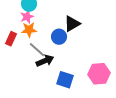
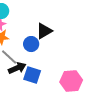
blue square: (65, 80) -> (32, 75), moved

